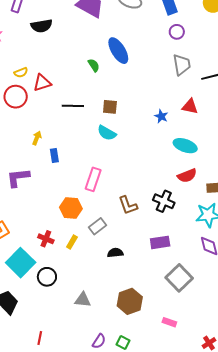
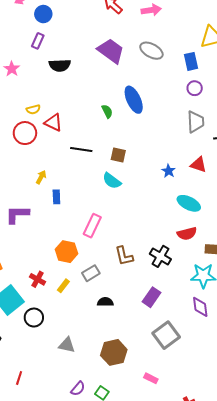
red triangle: (42, 83) -> (53, 123), turned 36
purple rectangle: (160, 242) -> (151, 297), turned -54

